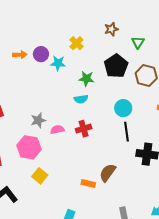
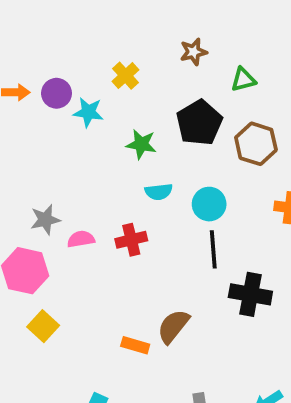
green triangle: (138, 42) -> (243, 80), turned 40
cyan semicircle: (81, 99) -> (159, 192), moved

